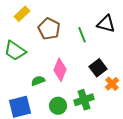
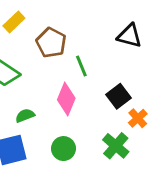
green line: (82, 35) -> (81, 66), moved
green semicircle: (38, 81) -> (25, 116), moved
green cross: (84, 100) -> (116, 146), moved, turned -30

